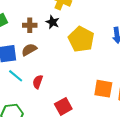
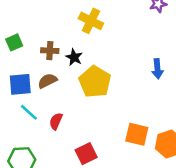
black star: (53, 22) -> (74, 57), moved
yellow pentagon: (81, 39) -> (95, 82), moved

